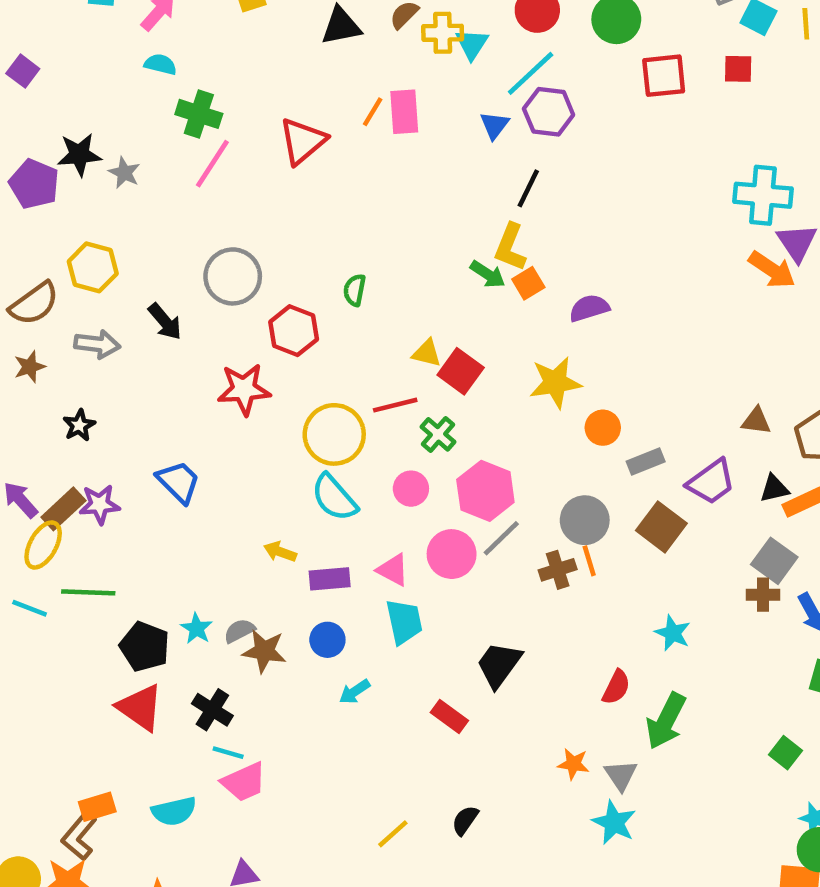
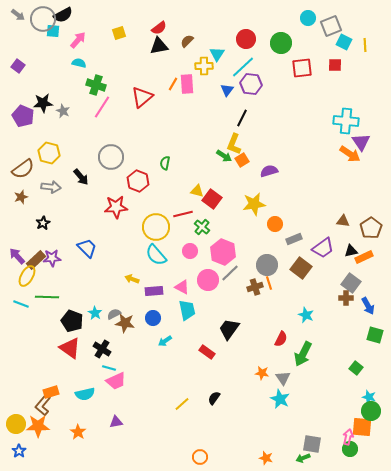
yellow cross: (443, 33) -> (204, 66), moved

